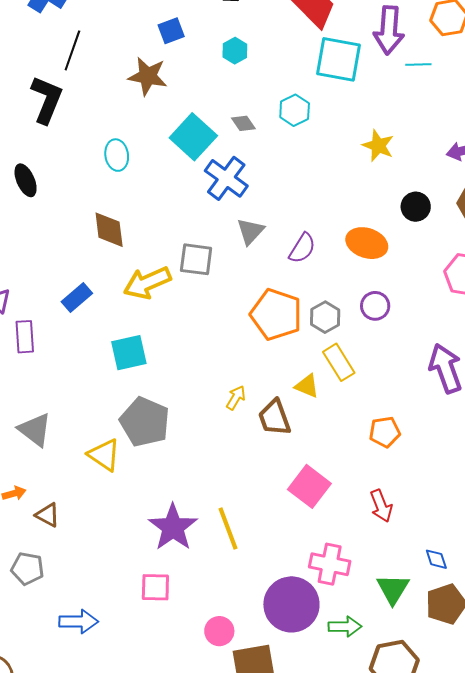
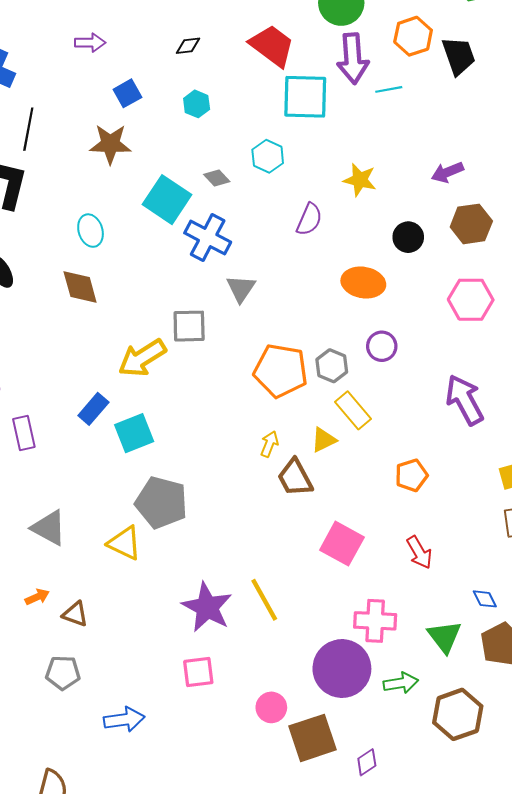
brown diamond: (109, 230) -> (80, 287), moved
purple semicircle: (302, 248) -> (309, 219), moved
blue rectangle: (77, 297) -> (93, 409), moved
yellow triangle: (307, 386) -> (324, 440), turned -40
yellow arrow: (236, 398) -> (269, 444), moved

